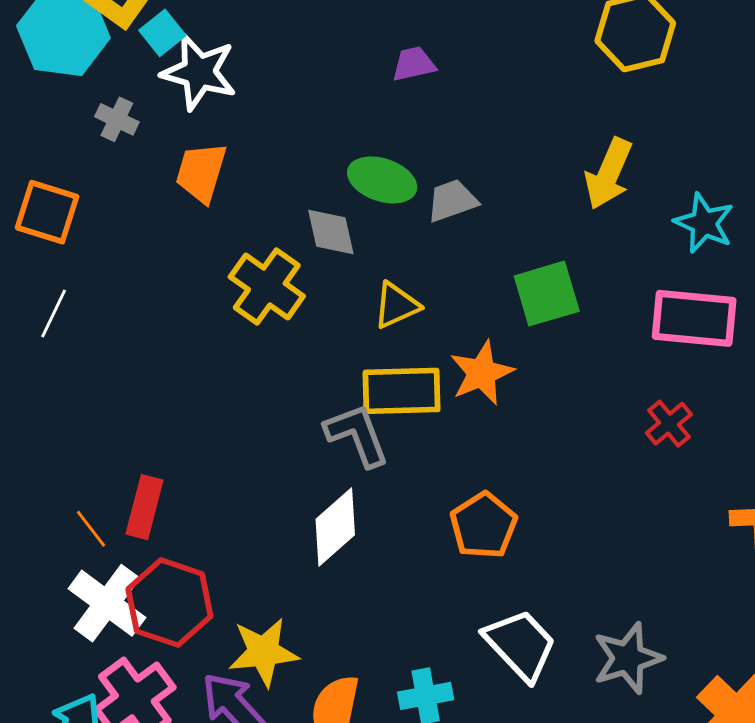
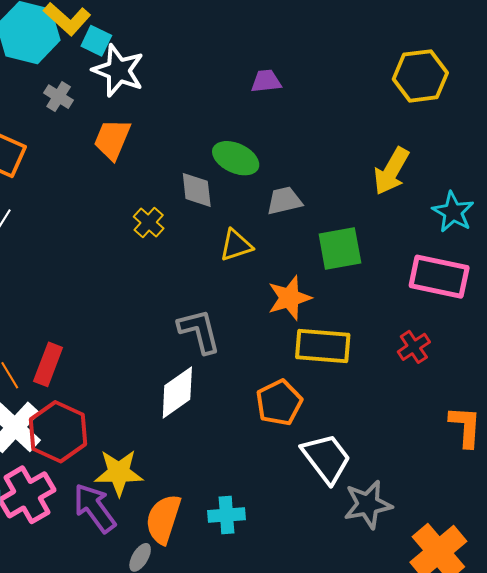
cyan square: (162, 33) -> (96, 41), turned -32
gray trapezoid: (452, 201) -> (284, 201), moved
yellow cross: (267, 286) -> (149, 222), size x0.6
yellow rectangle: (402, 391) -> (323, 346), moved
white trapezoid: (521, 645) -> (326, 458), moved

